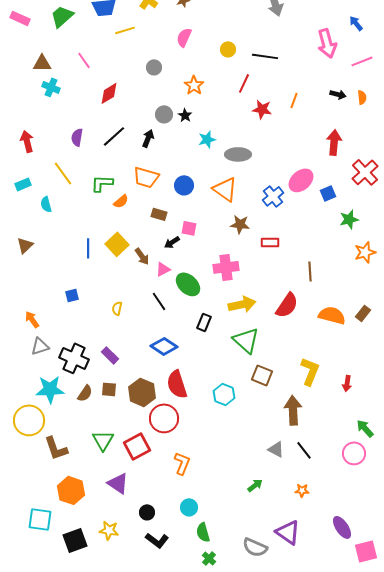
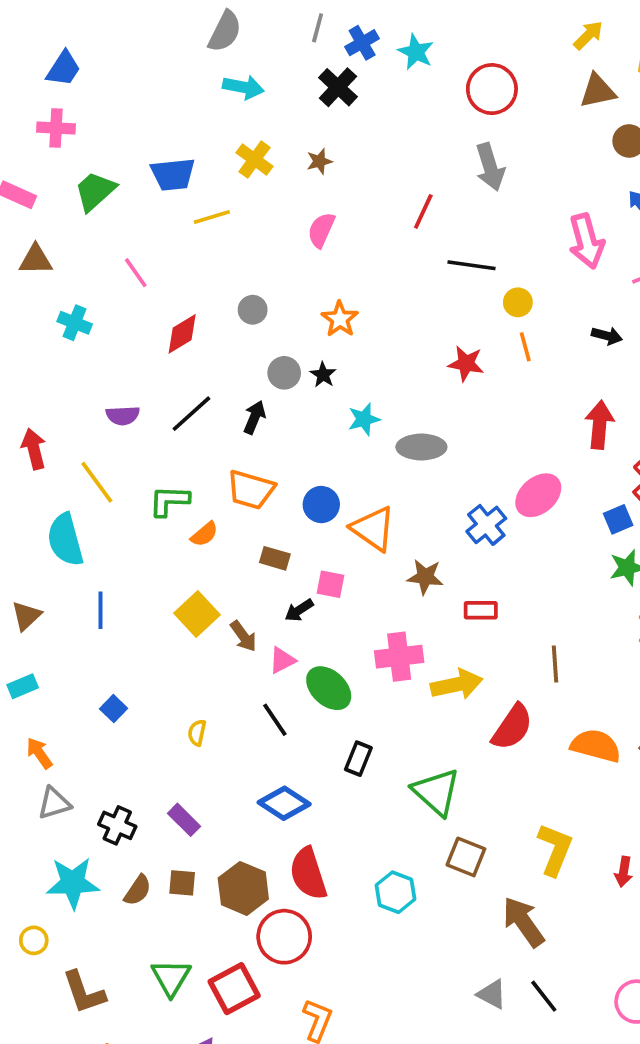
yellow circle: (228, 49) -> (518, 302), moved
brown triangle: (42, 63) -> (36, 260), moved
gray circle: (154, 67) -> (253, 310), moved
red line: (244, 83) -> (423, 211), moved
orange line: (294, 100) -> (525, 347), turned -35
purple semicircle: (77, 137) -> (123, 415), turned -102
red arrow: (27, 141) -> (34, 449), moved
cyan rectangle: (23, 184) -> (23, 686), moved
orange triangle: (225, 189) -> (373, 529), moved
blue square: (328, 193) -> (618, 519), moved
cyan semicircle: (46, 204) -> (65, 540), size x1.8
blue line: (88, 248) -> (101, 610), moved
blue square: (72, 295) -> (114, 709), turned -32
yellow arrow: (242, 304) -> (457, 684), moved
black cross: (74, 358) -> (117, 825), size x0.7
brown arrow: (293, 410) -> (523, 922), turned -32
yellow circle: (29, 420) -> (34, 940), size x0.5

